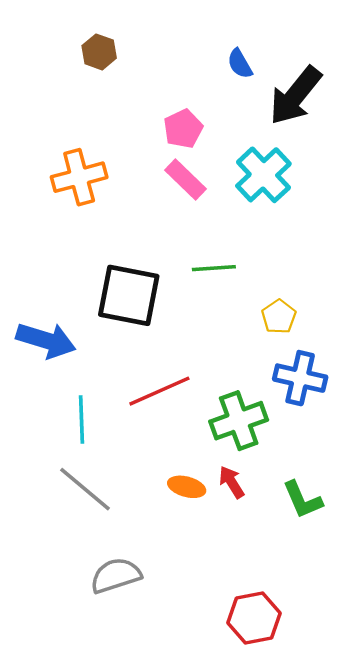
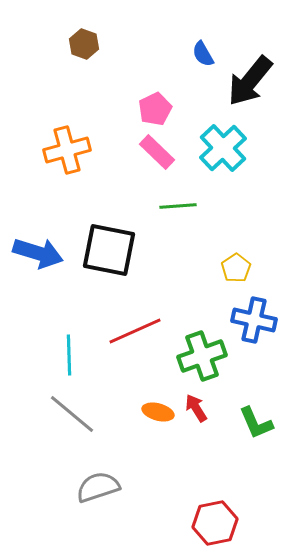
green line: (214, 268) -> (178, 206), moved
blue arrow: (46, 340) -> (38, 253), moved

